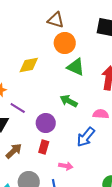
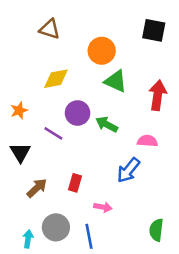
brown triangle: (56, 20) -> (50, 29), moved
purple line: (18, 108) -> (53, 133), moved
purple circle: (46, 123) -> (78, 113), moved

